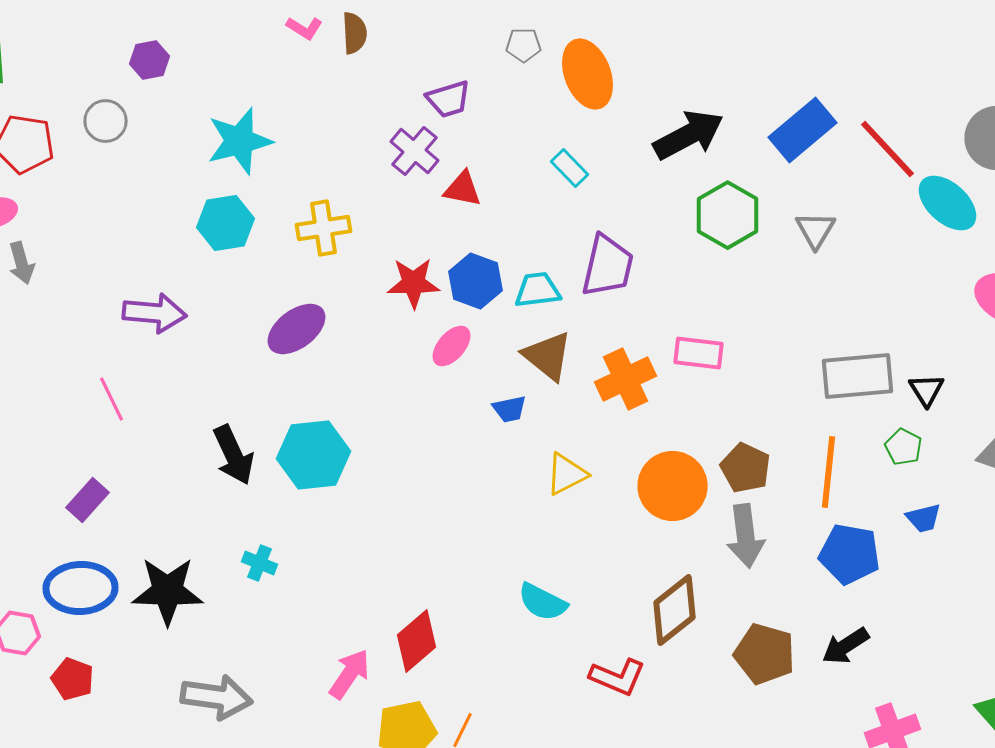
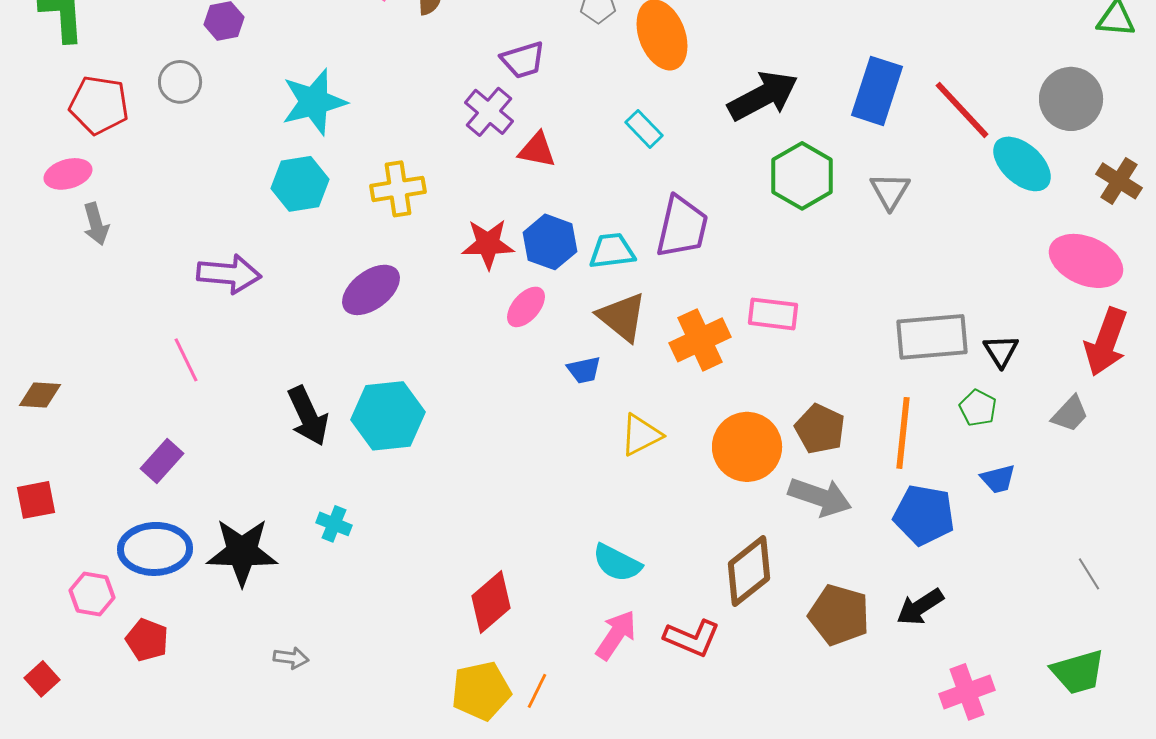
blue rectangle: (802, 130) -> (877, 91), turned -32
gray arrow: (746, 536) -> (820, 497), turned -64
pink arrow: (350, 674) -> (616, 635), moved
gray arrow: (216, 697) -> (291, 658), size x0.5

